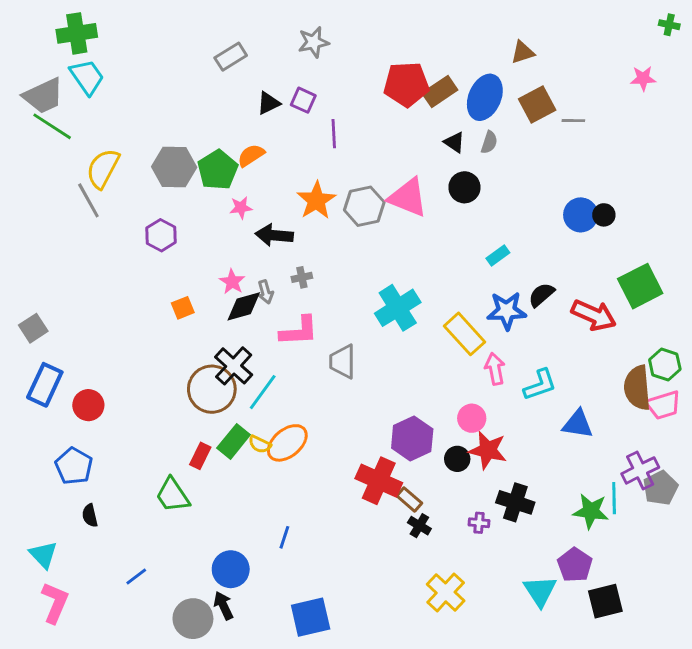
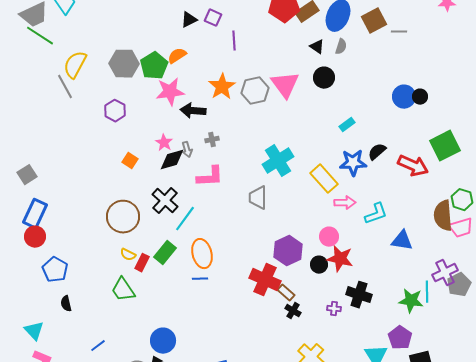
pink triangle: (408, 197) -> (285, 85), turned 32
pink star: (241, 208) -> (170, 92), size x1.8
orange square: (183, 308) -> (130, 161), turned -35
gray trapezoid: (343, 362) -> (258, 198), moved
pink arrow: (495, 369) -> (345, 203), turned 100
brown circle: (212, 389) -> (123, 217), moved
red circle: (88, 405) -> (35, 237), moved
orange ellipse: (287, 443) -> (202, 254), turned -64
yellow semicircle: (260, 444) -> (128, 255), moved
blue line: (284, 537) -> (200, 279), moved, turned 70

